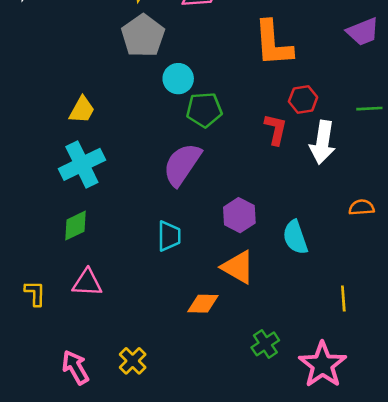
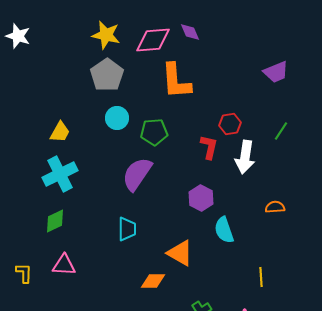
orange L-shape: (273, 43) -> (176, 81), moved
cyan circle: (178, 79) -> (117, 118), moved
green line: (369, 109) -> (281, 131), turned -54
purple hexagon: (239, 215) -> (201, 198), moved

